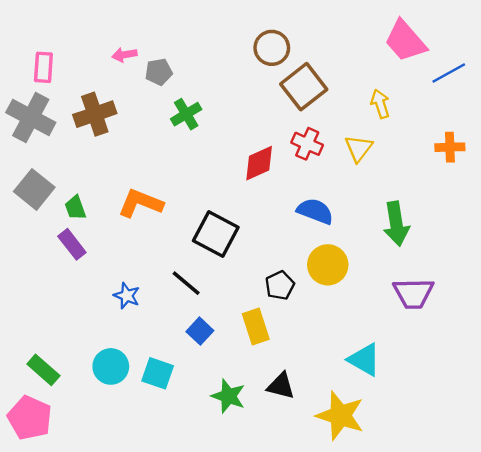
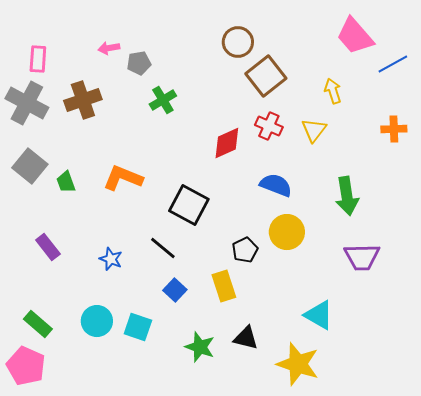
purple rectangle: (72, 244) -> (48, 247), moved

